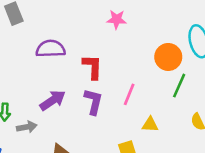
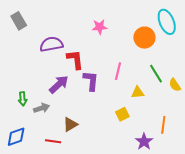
pink star: (117, 19) -> (100, 27), moved
red L-shape: (92, 67) -> (75, 60), moved
green line: (179, 86) -> (156, 74), moved, turned -48

